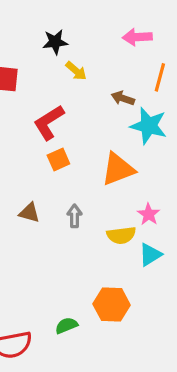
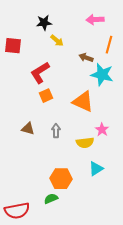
orange triangle: (118, 169) -> (83, 102), turned 45
cyan triangle: (150, 255) -> (96, 169), moved
orange hexagon: (112, 305) -> (61, 179), moved

